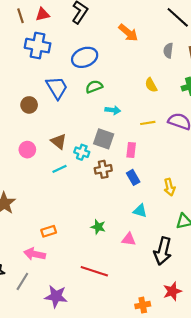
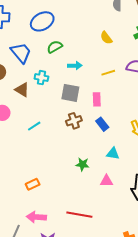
brown triangle: (59, 141) -> (22, 90), moved
cyan cross: (82, 152) -> (41, 78), moved
green star: (98, 227) -> (82, 164), moved
pink arrow: (35, 254) -> (36, 217), moved

